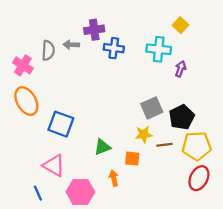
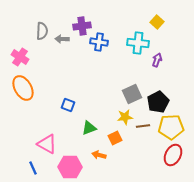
gray semicircle: (48, 50) -> (42, 31), moved
blue square: (61, 124) -> (68, 105), moved, size x0.6
orange square: (132, 159) -> (115, 138), turned -32
orange arrow: (114, 178) -> (99, 155), turned -64

